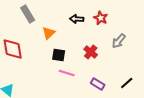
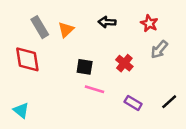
gray rectangle: (28, 14) -> (40, 27), moved
red star: (101, 18) -> (149, 23), moved
orange triangle: (49, 33) -> (66, 30), moved

